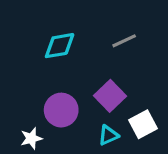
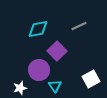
purple square: (110, 96) -> (57, 51), moved
cyan triangle: (108, 135) -> (55, 86), moved, turned -40

